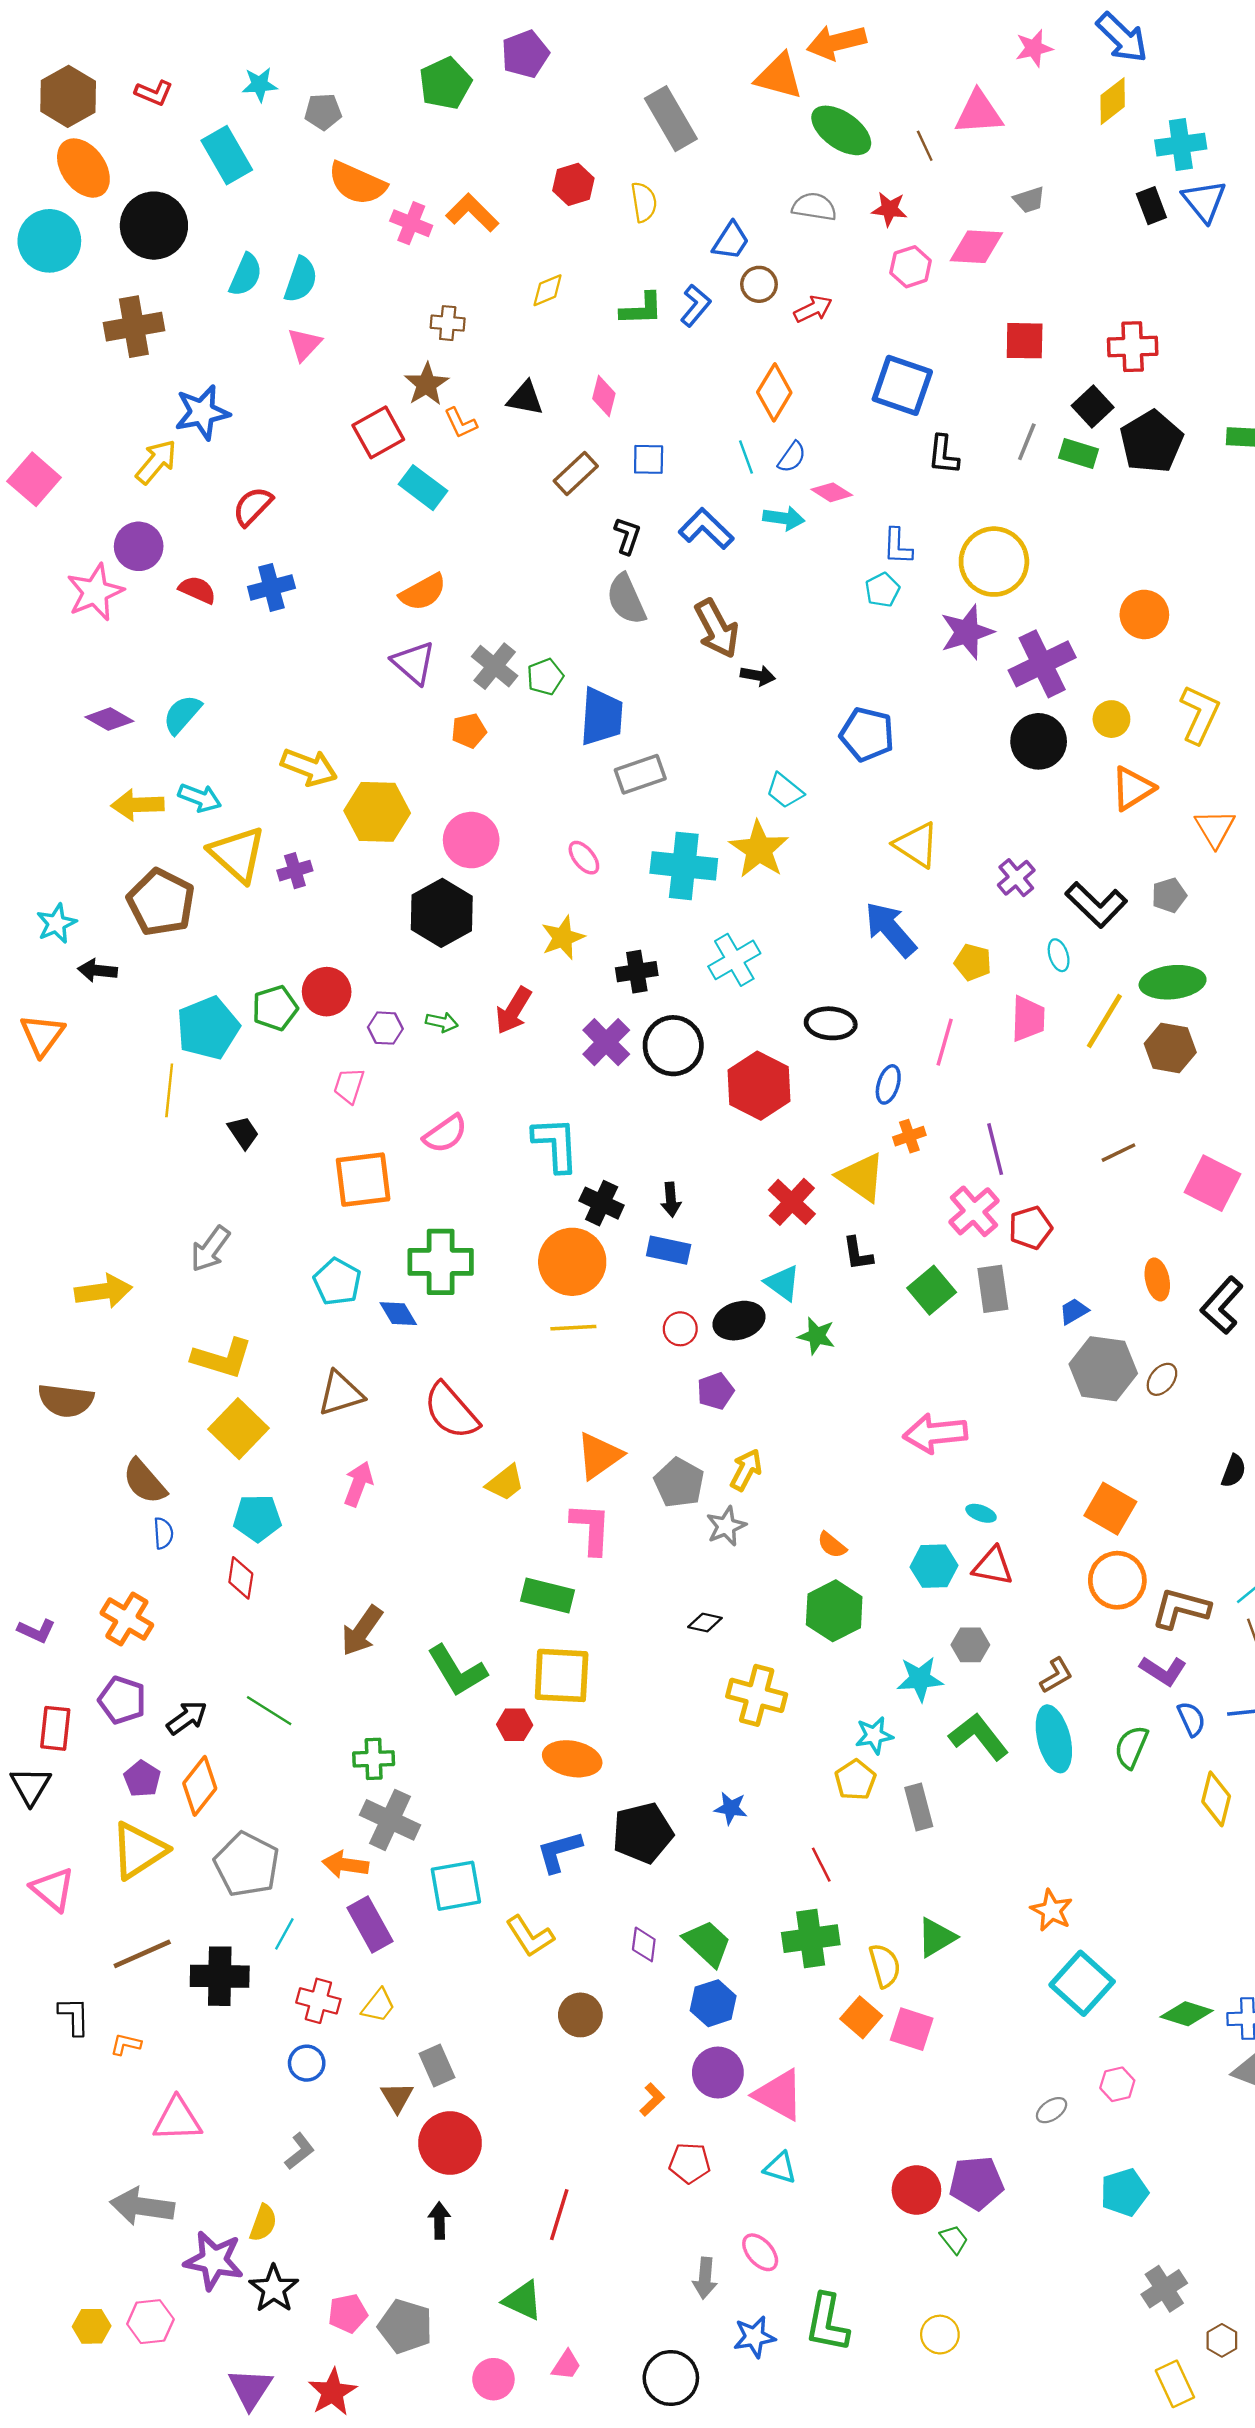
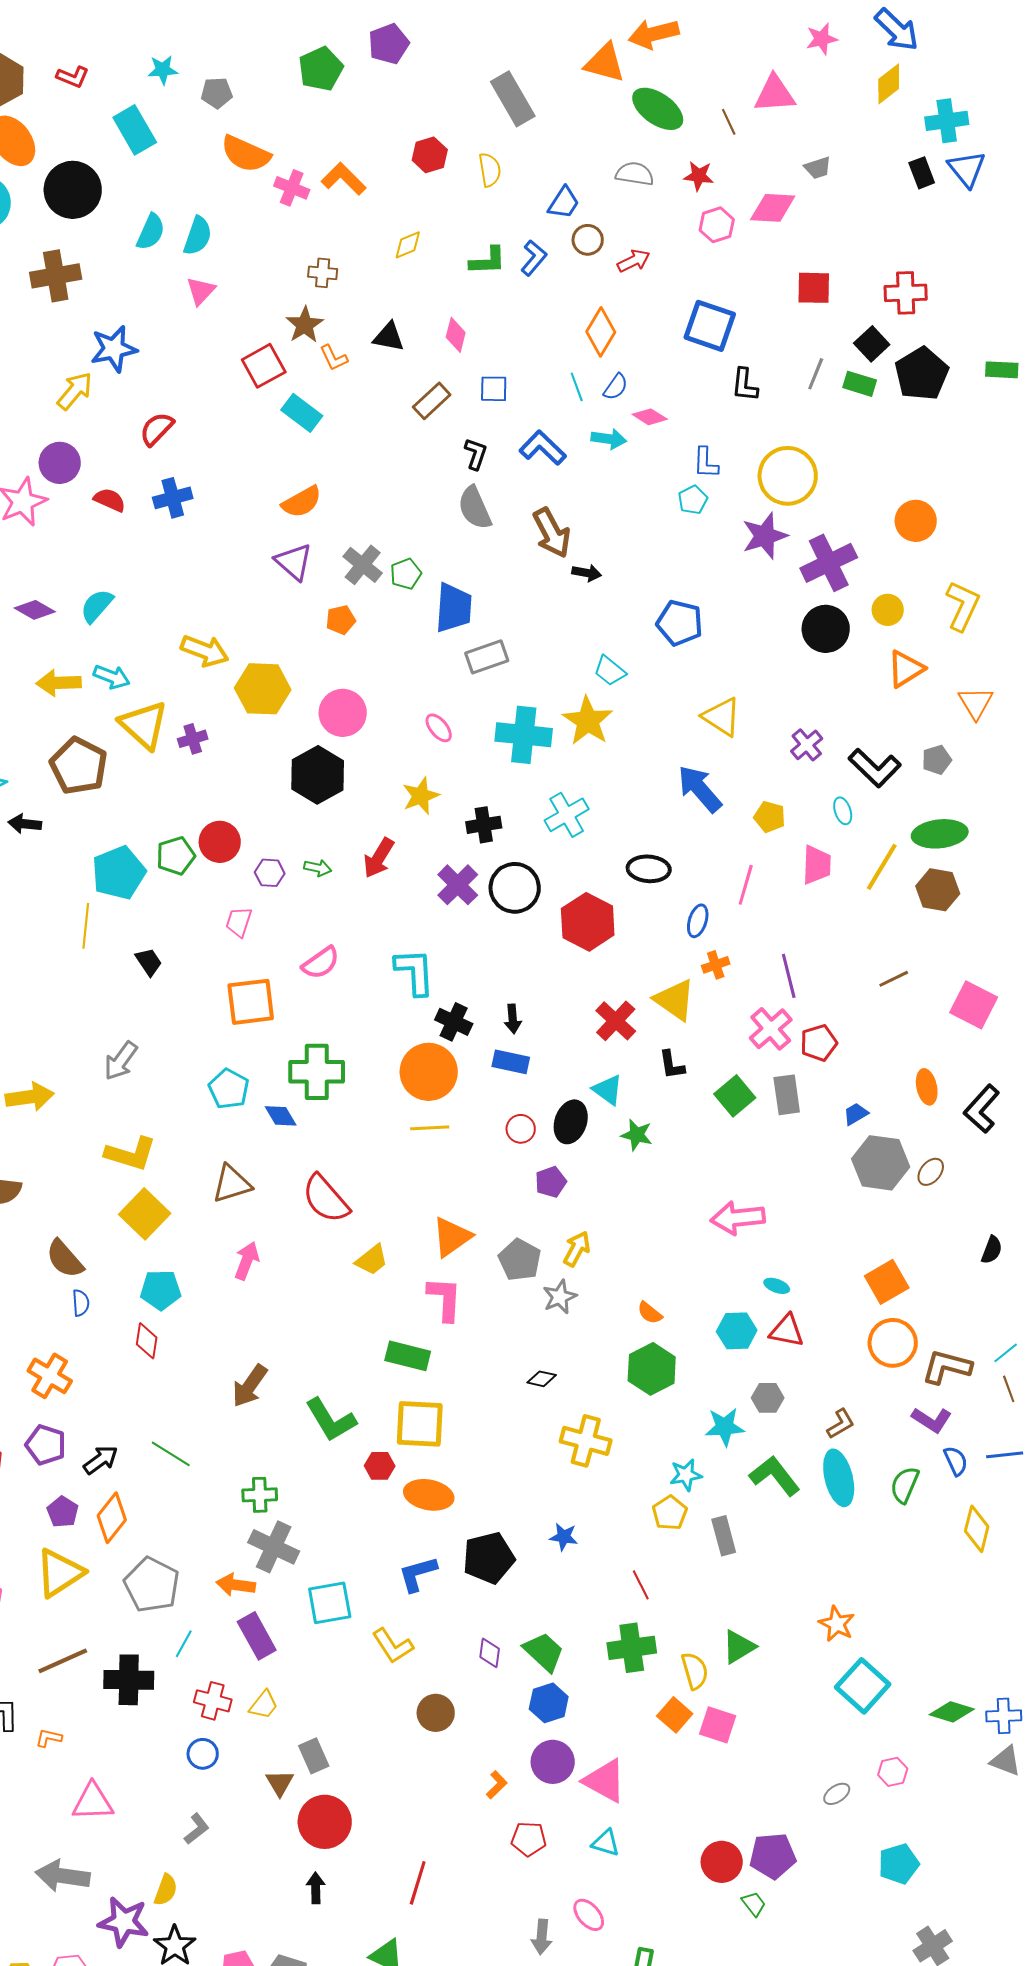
black ellipse: (739, 1321) -> (571, 1122), turned -54
orange square: (1110, 1509) -> (887, 1282), turned 30

